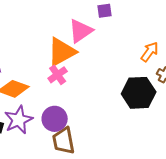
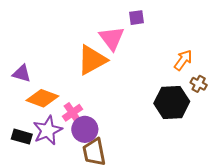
pink triangle: (81, 31) -> (112, 38), turned -32
pink cross: (58, 75) -> (72, 113), moved

